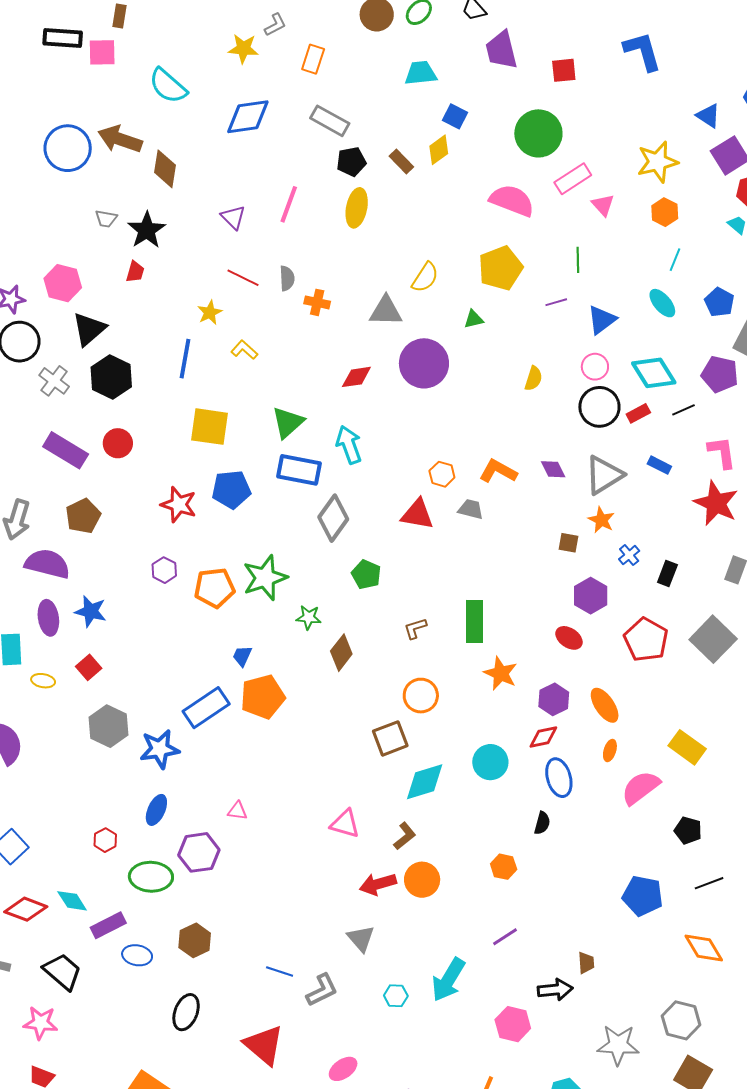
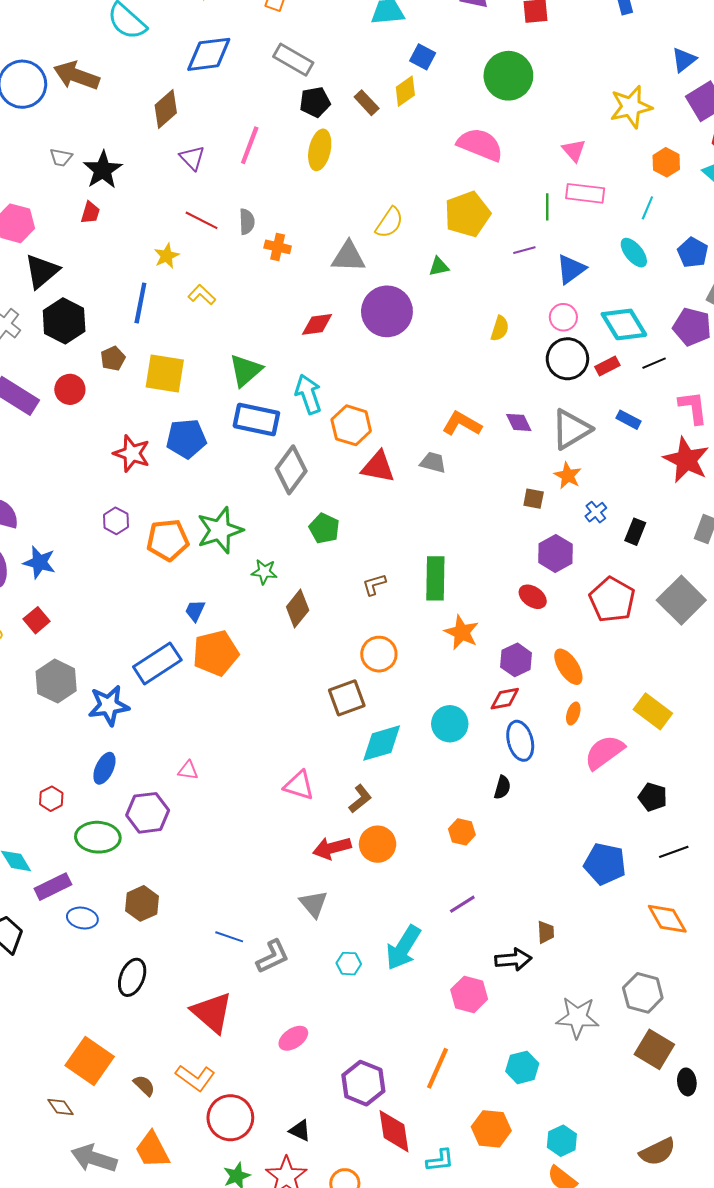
blue triangle: (708, 116) -> (684, 60), turned 48
brown diamond: (165, 169) -> (166, 109), moved, turned 39
pink rectangle: (573, 179) -> (585, 193), moved, turned 39
orange hexagon: (665, 212) -> (666, 162), moved
orange hexagon: (442, 474) -> (351, 425), moved, size x1.5
brown pentagon: (83, 516) -> (113, 358), moved, size x0.7

